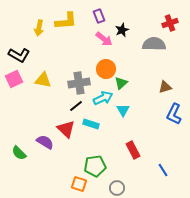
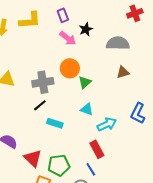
red cross: (170, 23) -> (135, 13), moved
brown triangle: (165, 87) -> (123, 72), moved
cyan arrow: (103, 98) -> (107, 124), moved
cyan triangle: (123, 110) -> (87, 109), turned -40
red triangle: (66, 129) -> (33, 158), moved
blue line: (163, 170) -> (91, 169), moved

